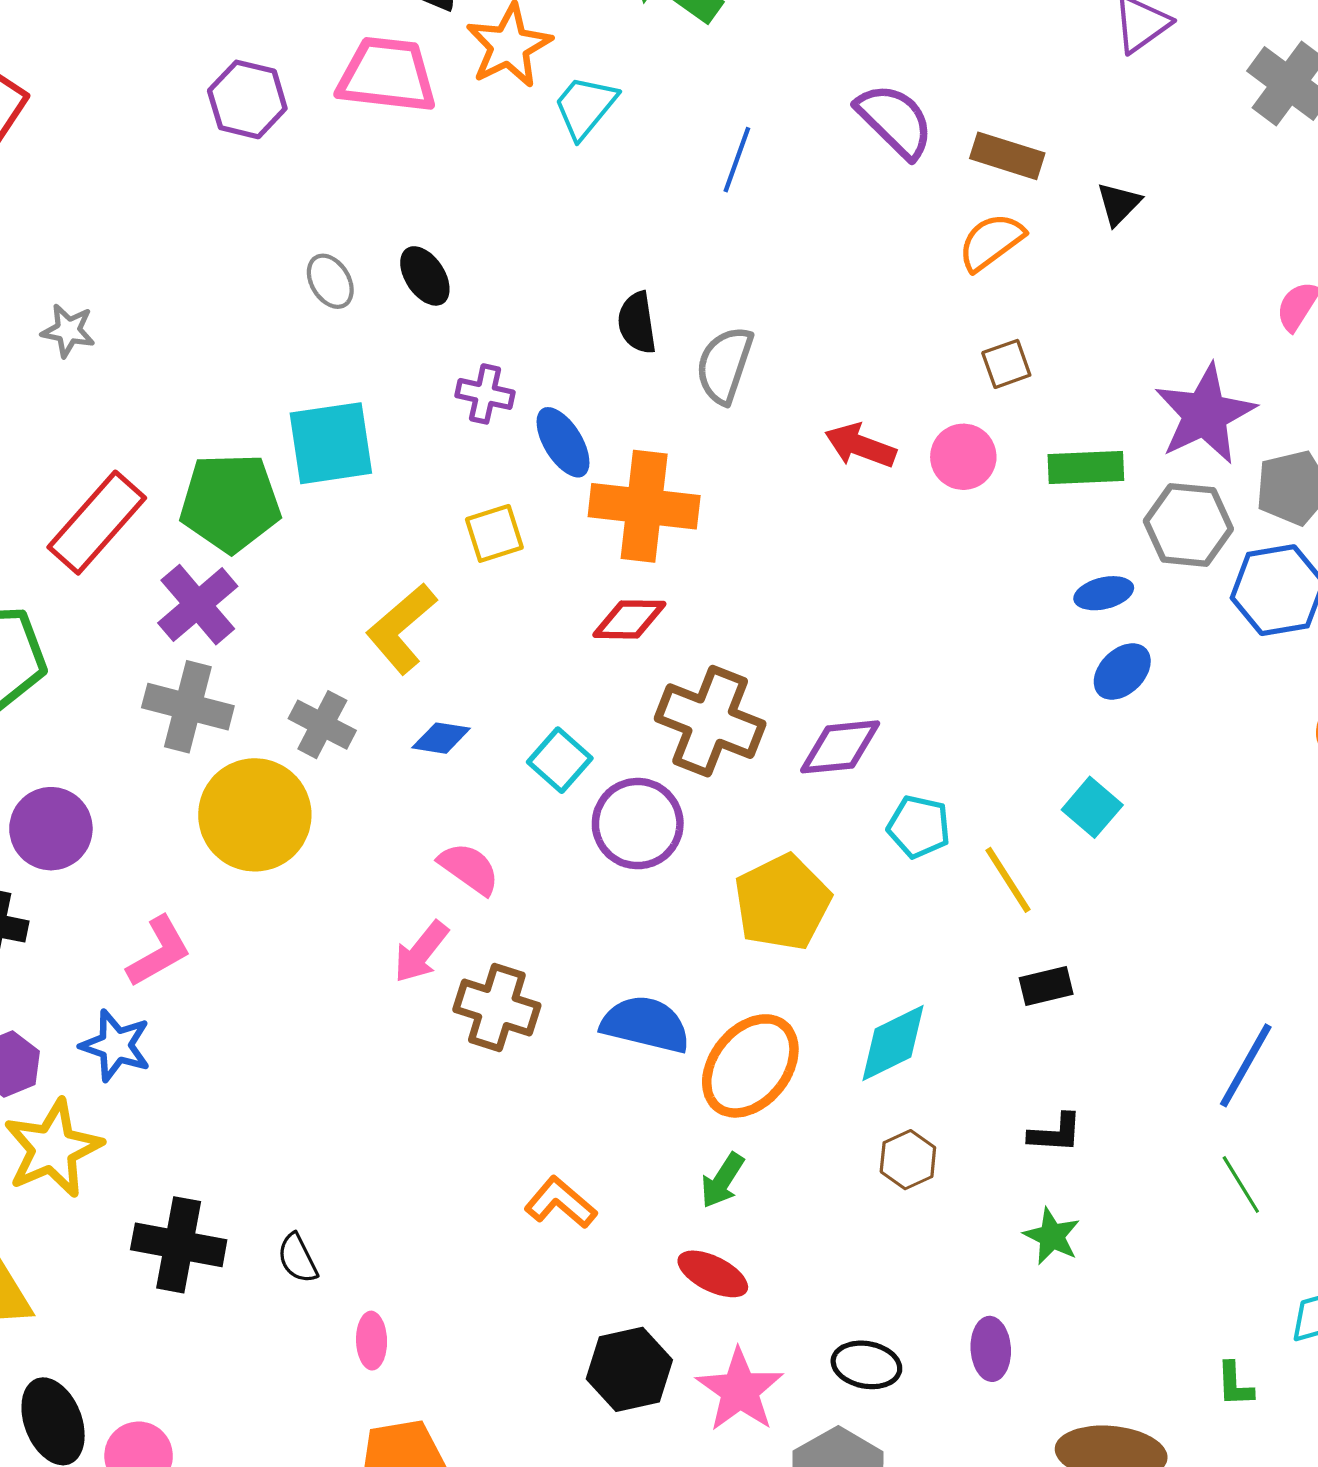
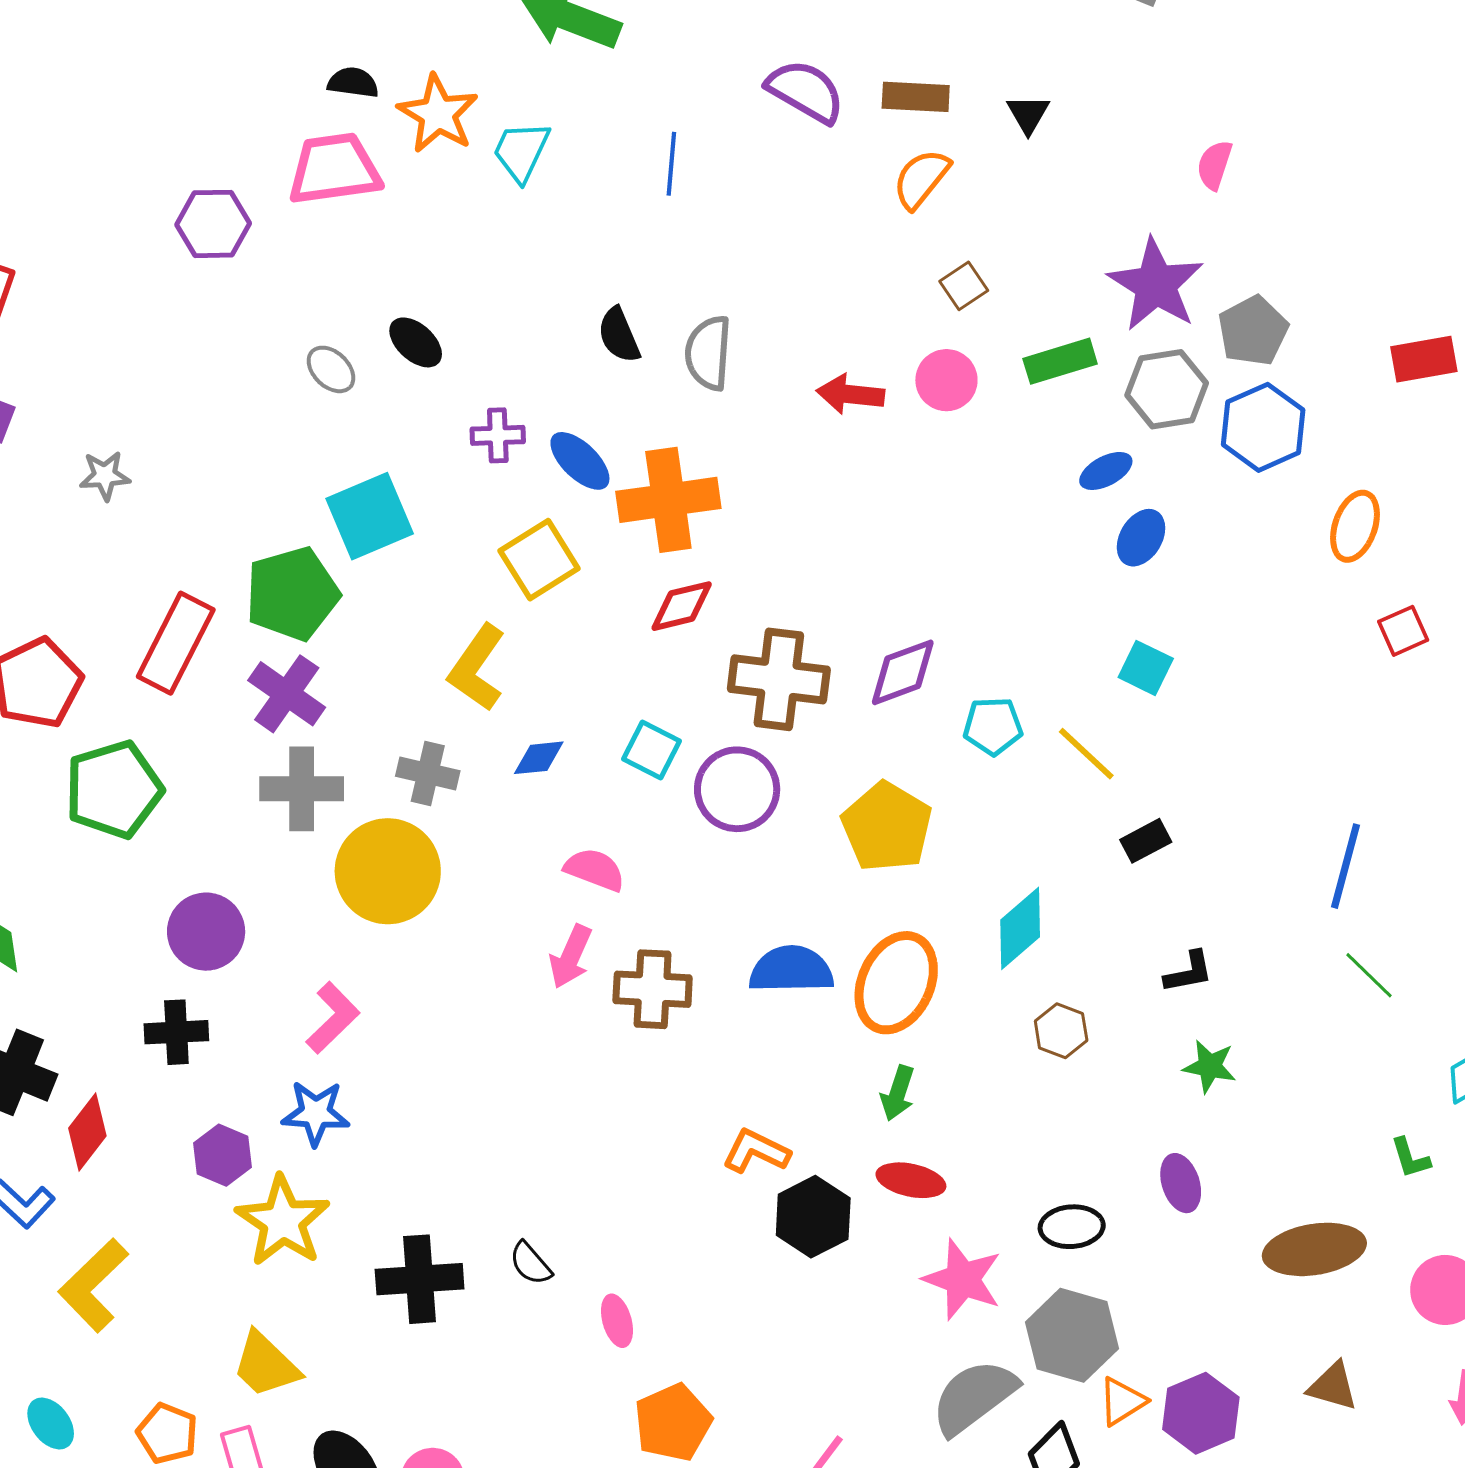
yellow square: (494, 533) -> (539, 560), size x1.4
black hexagon: (629, 1369) -> (813, 1217), moved

